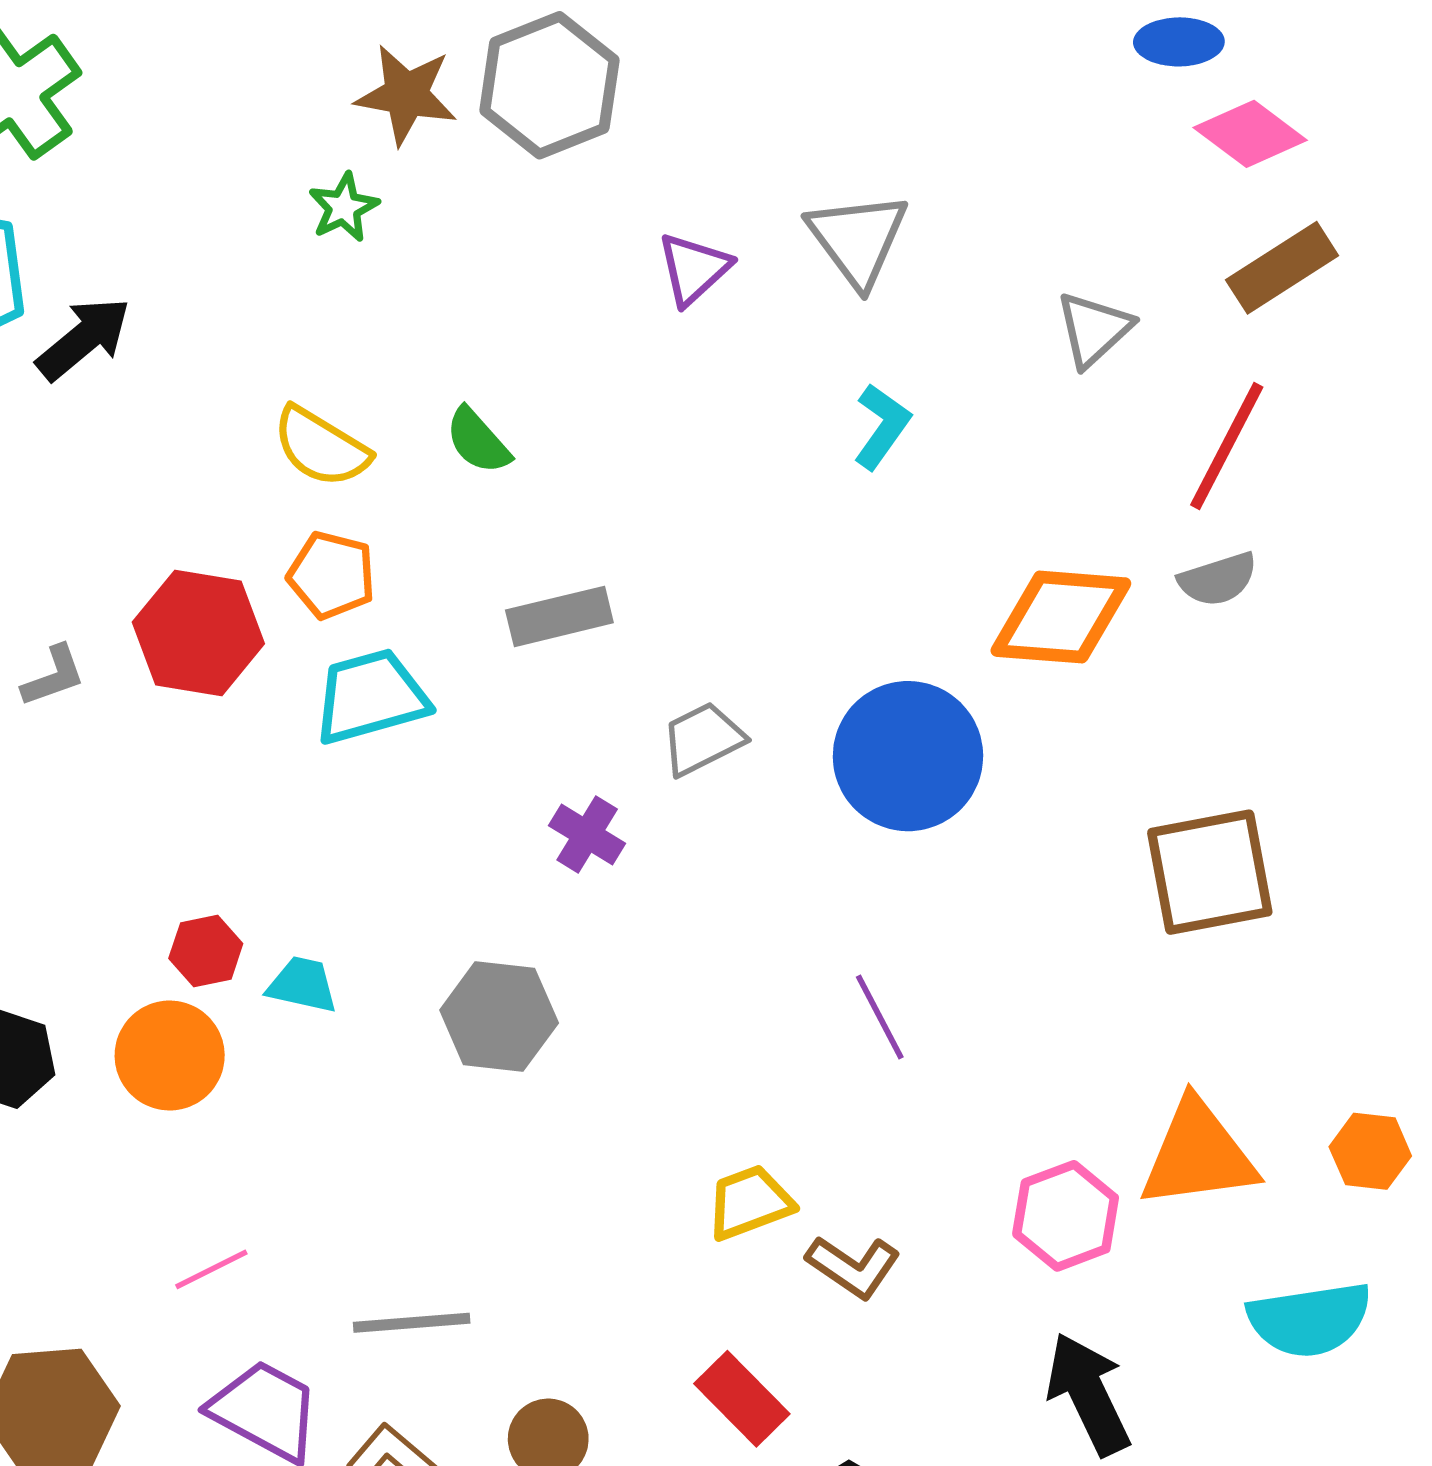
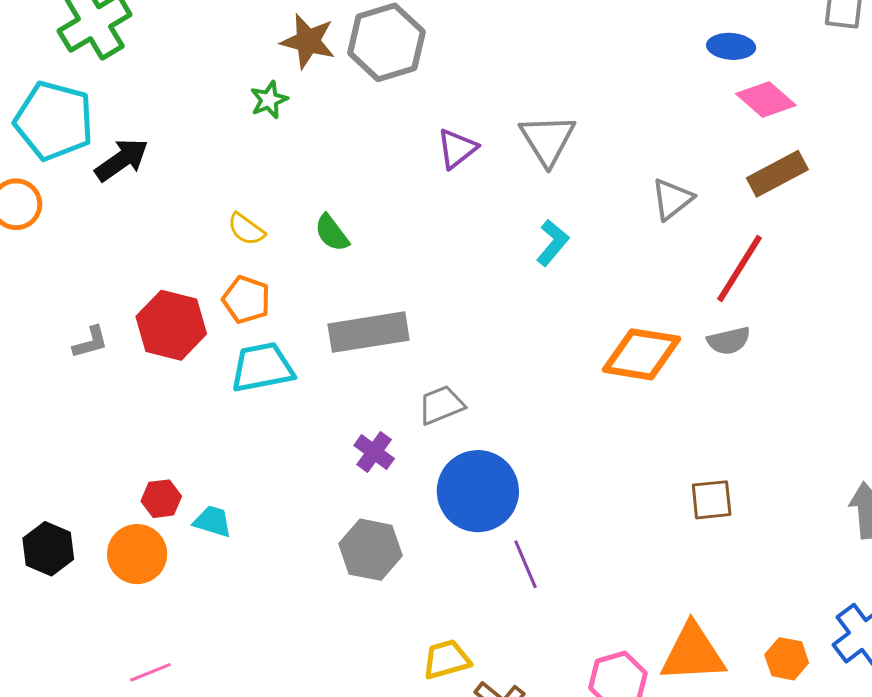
yellow semicircle: (321, 447) -> (246, 229), size x0.7
gray rectangle: (559, 616) -> (369, 332), size x1.4
blue circle: (908, 756) -> (478, 491), moved
brown square: (1210, 872) -> (712, 500), size x0.6
gray hexagon: (499, 1016) -> (371, 550), moved

